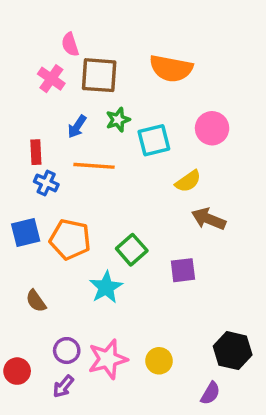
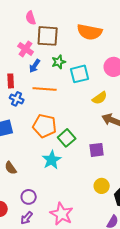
pink cross: (51, 79) -> (26, 49), moved
orange pentagon: (70, 239) -> (45, 126), moved
pink star: (108, 359) -> (62, 214), moved, turned -30
yellow circle: (159, 361) -> (102, 186), moved

